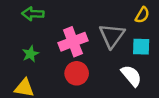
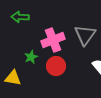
green star: (30, 54) -> (31, 57), moved

